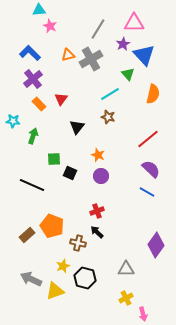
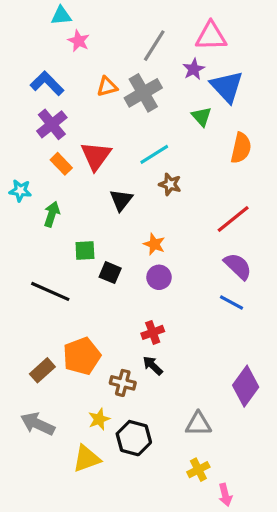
cyan line: (110, 94) -> (154, 154), moved
red triangle: (61, 99) -> (96, 156), size x1.5
orange pentagon: (52, 226) -> (82, 356), turned 30
gray arrow: (31, 279) -> (38, 424), moved

